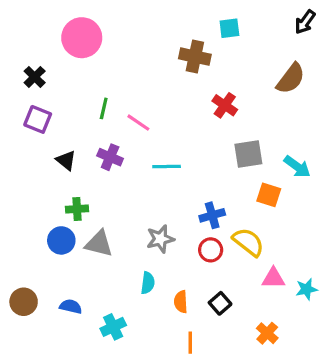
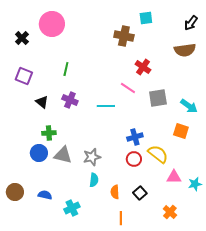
black arrow: (305, 22) -> (191, 23), moved
black cross: (35, 77) -> (22, 38), moved
brown semicircle: (291, 79) -> (185, 50), turned 45
pink line: (138, 123) -> (128, 88), moved
orange square: (269, 195) -> (181, 131), moved
gray star: (160, 239) -> (92, 157), moved

